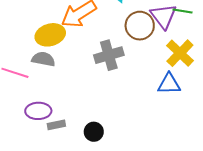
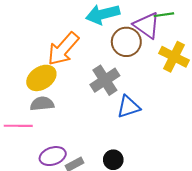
blue triangle: (169, 84) -> (128, 107), moved

